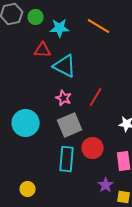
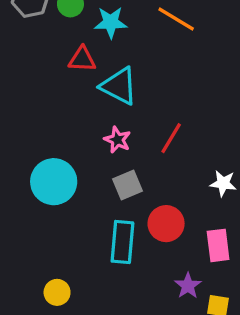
gray square: (70, 125) -> (127, 185), size x0.7

